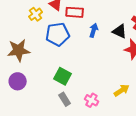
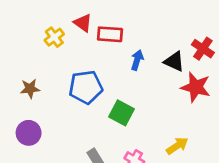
blue pentagon: (58, 34) -> (86, 87), moved
brown star: (19, 50) -> (30, 89), size x0.6
green square: (63, 76) -> (121, 113), moved

